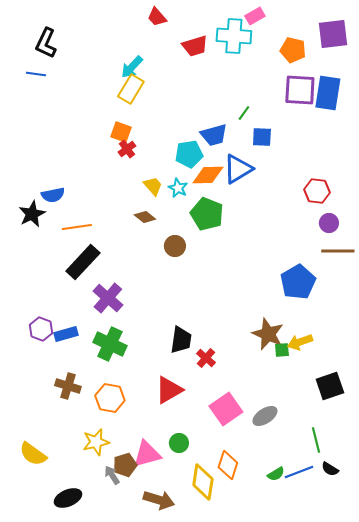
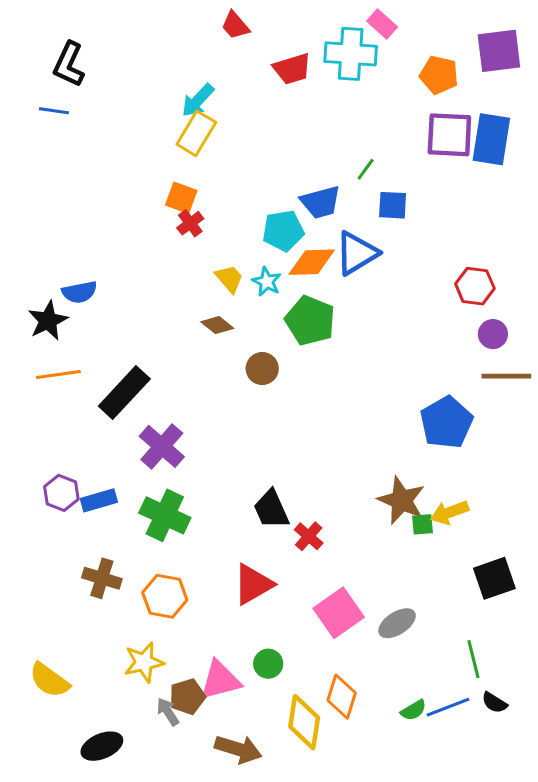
pink rectangle: (255, 16) -> (382, 24), turned 72
orange line: (77, 227) -> (58, 375), moved
black trapezoid: (181, 340) -> (271, 509), turned 148

